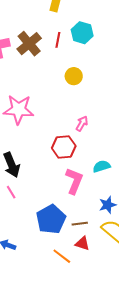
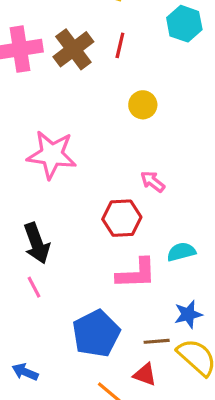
cyan hexagon: (82, 33) -> (184, 24), moved
pink arrow: (82, 123) -> (153, 182), turned -84
pink L-shape: (74, 181) -> (136, 273), turned 64
brown line: (80, 224) -> (157, 341), moved

